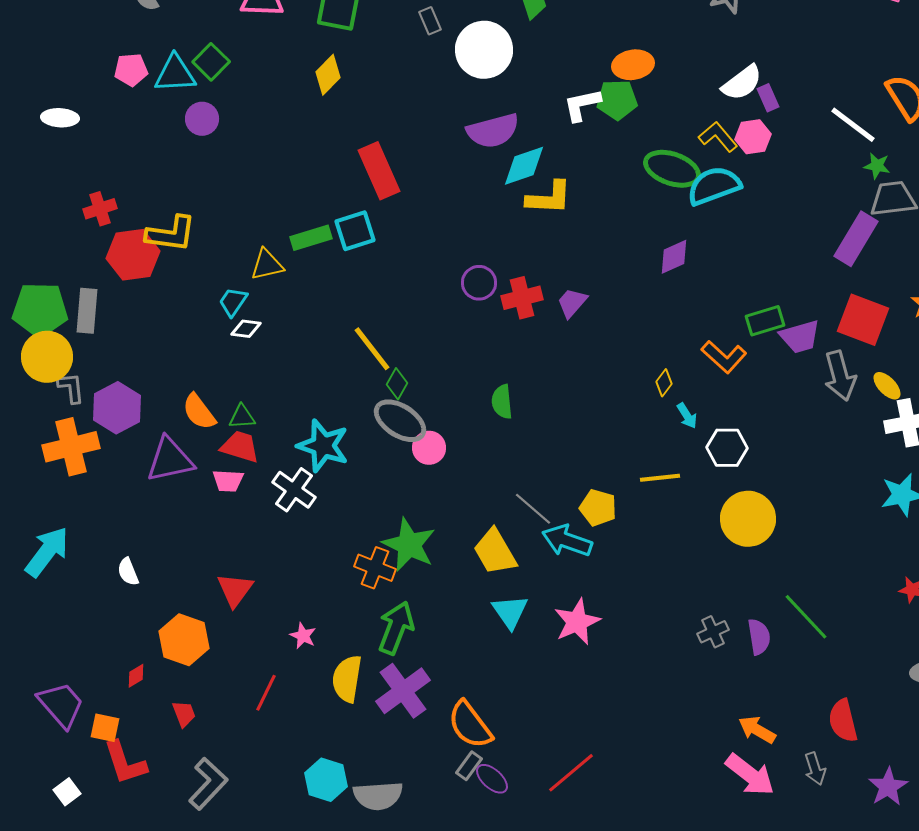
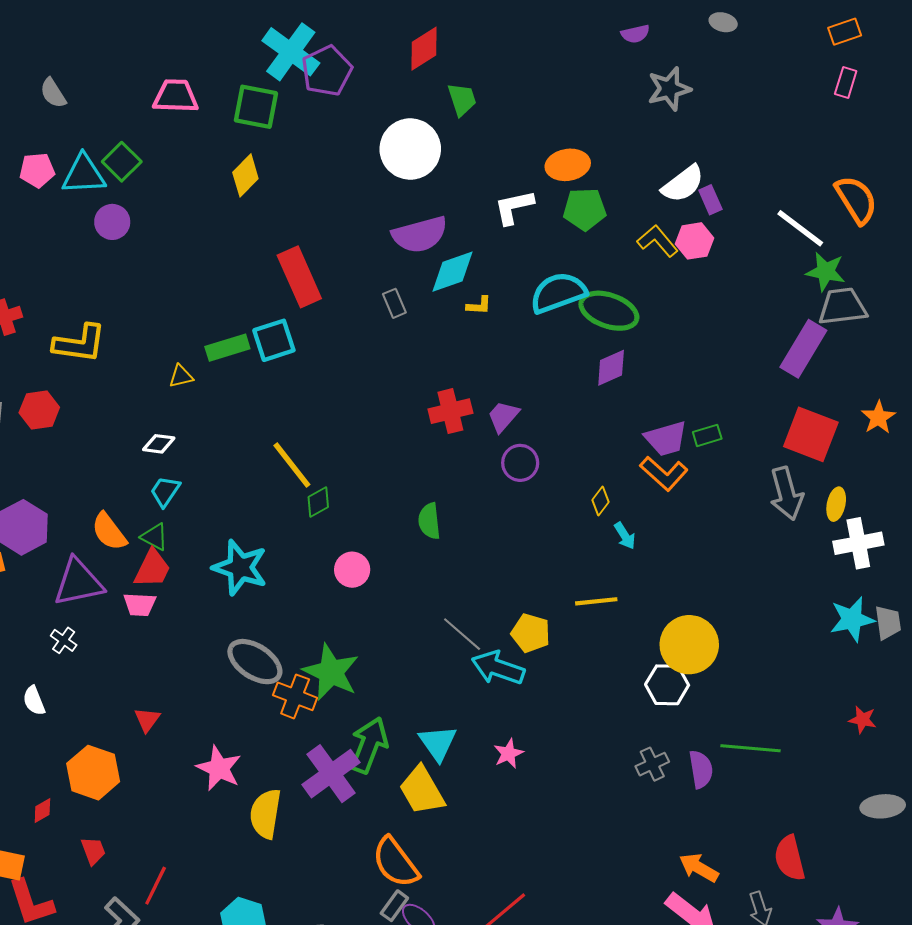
gray rectangle: (430, 21) -> (394, 303), moved
green pentagon: (617, 100) -> (585, 209), moved
green star: (877, 166) -> (826, 272), size x1.4
green ellipse: (672, 169) -> (609, 311), moved
cyan semicircle: (714, 186) -> (558, 293), moved
yellow L-shape: (549, 198) -> (479, 305), size x0.5
red hexagon: (133, 255) -> (39, 410), moved, size x0.7
yellow triangle: (267, 265) -> (181, 376), size x0.7
purple circle: (479, 283) -> (520, 463), moved
cyan trapezoid: (233, 302) -> (165, 491), moved
green rectangle: (765, 321) -> (707, 435), size x0.7
purple trapezoid: (800, 337) -> (666, 439), moved
green diamond: (397, 384) -> (318, 502), turned 32
yellow ellipse: (887, 386) -> (836, 504), turned 56
green triangle: (242, 417) -> (155, 537), turned 32
gray ellipse: (400, 421) -> (255, 662), moved
red trapezoid: (240, 447) -> (152, 569), turned 99
white hexagon: (727, 448) -> (667, 685), moved
white cross: (294, 490) -> (64, 640), moved, size x0.6
yellow trapezoid: (495, 552) -> (422, 790), moved
red triangle: (235, 590) -> (147, 720), size x0.7
green line: (806, 617) -> (751, 748), turned -42
pink star: (577, 622) -> (509, 754), size x0.6
green arrow: (396, 628) -> (369, 745), moved
pink star: (303, 636) -> (219, 768), size x1.6
purple cross: (403, 691) -> (331, 774), moved
red line: (266, 693) -> (156, 886), moved

